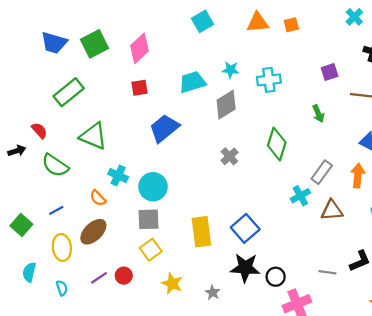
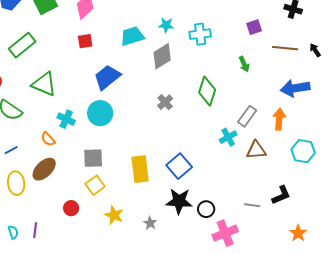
cyan circle: (153, 187) -> (100, 113), moved
purple line: (99, 278) -> (35, 230), moved, turned -49
cyan semicircle: (62, 288) -> (13, 232), moved

